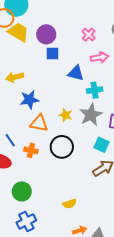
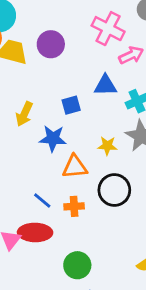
pink cross: (89, 35) -> (108, 29), size x1.6
blue square: (52, 53) -> (71, 105), moved
yellow arrow: (15, 77) -> (24, 114), turned -36
blue star: (29, 100) -> (53, 139), turned 30

